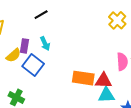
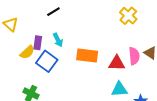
orange rectangle: (83, 78) -> (87, 55), moved
red triangle: (103, 81) -> (117, 63), moved

